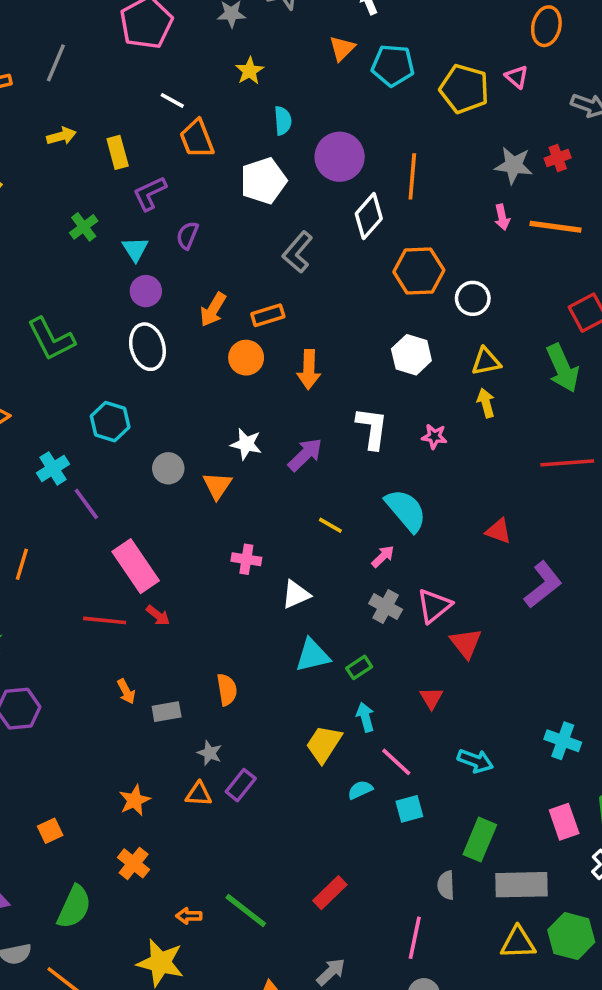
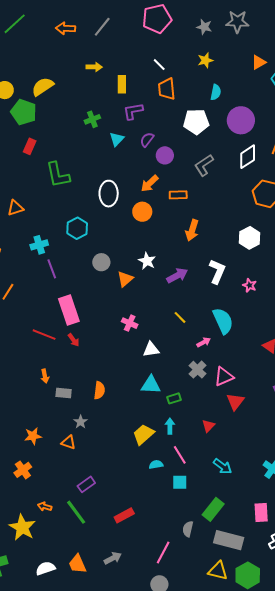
purple circle: (146, 291) -> (165, 155), moved
orange circle: (246, 358) -> (142, 212), moved
purple rectangle: (241, 785) -> (86, 484), moved

